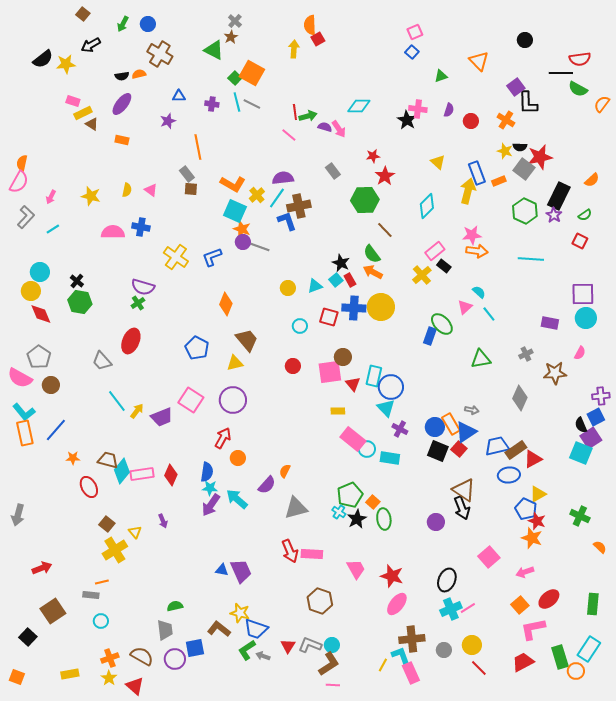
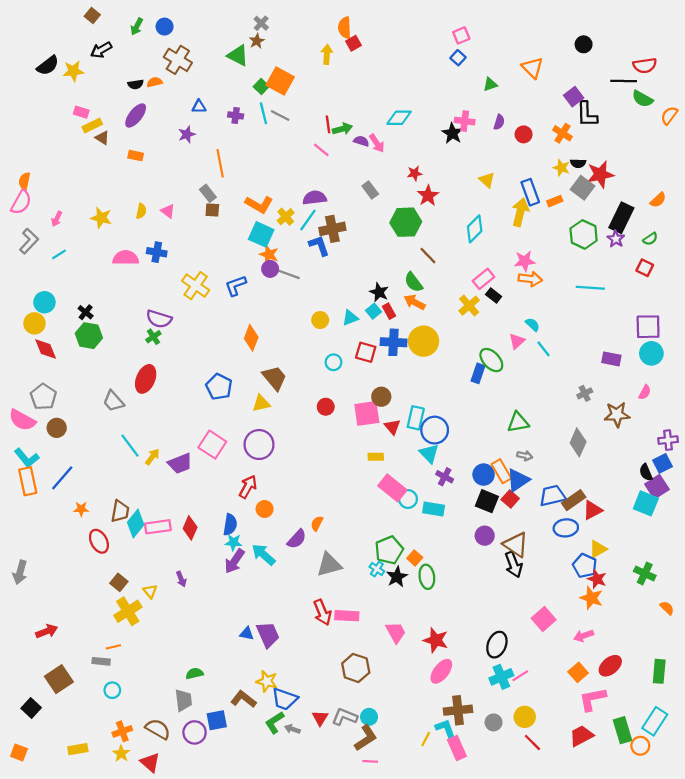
green triangle: (481, 359) -> (518, 422), moved
brown trapezoid: (108, 460) -> (120, 511), turned 85
purple circle: (436, 522) -> (485, 536), moved

